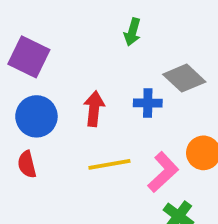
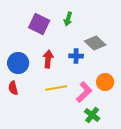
purple square: (29, 57) -> (39, 24), moved

